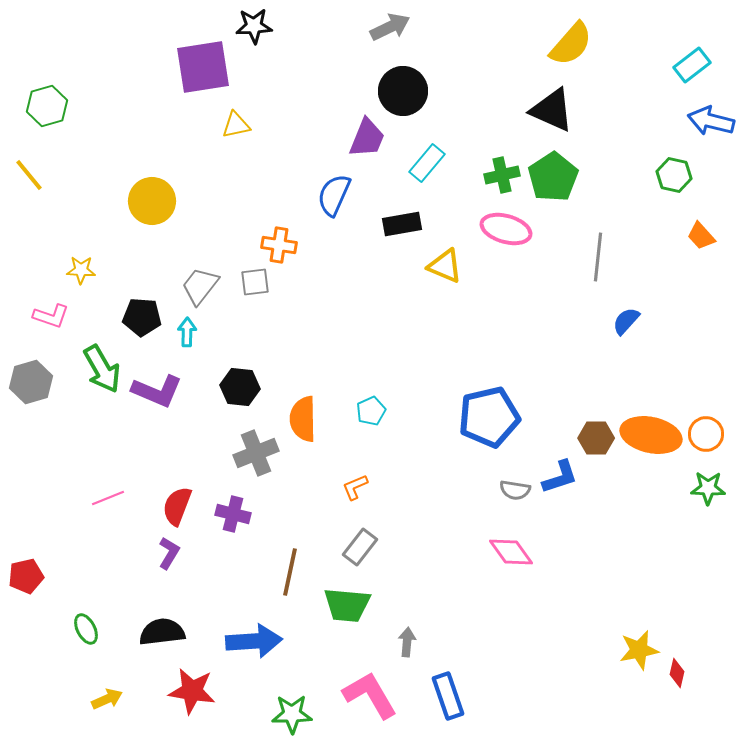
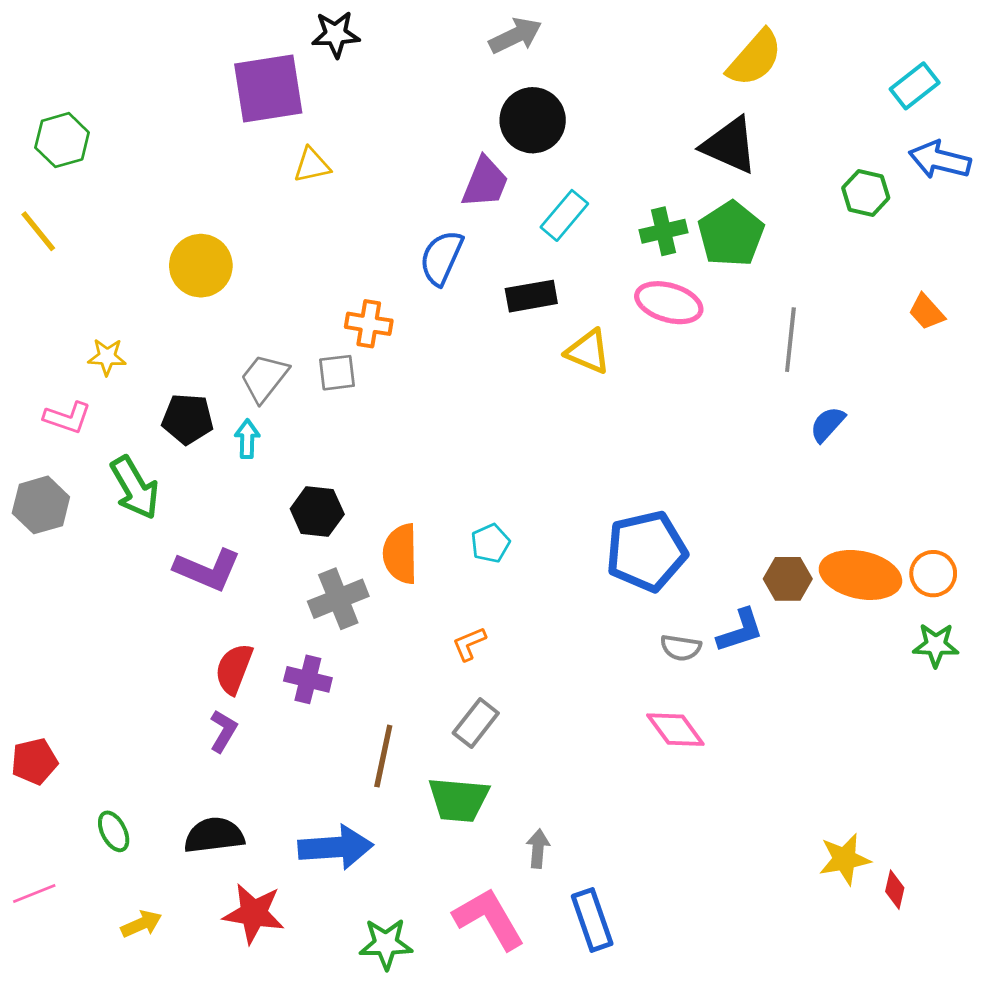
green hexagon: (674, 175) -> (866, 193), moved
purple L-shape: (157, 391) -> (207, 570), moved
pink line: (108, 498) -> (34, 894), moved

